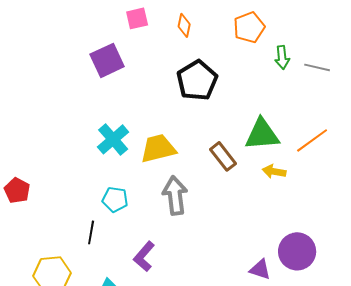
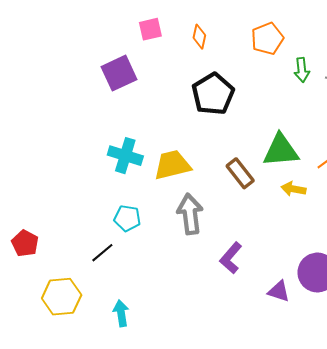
cyan cross: (113, 139) -> (125, 156), turned -32
red pentagon: (17, 190) -> (25, 243), moved
black line: (91, 232) -> (102, 253), turned 40
purple L-shape: (144, 256) -> (231, 258), moved

